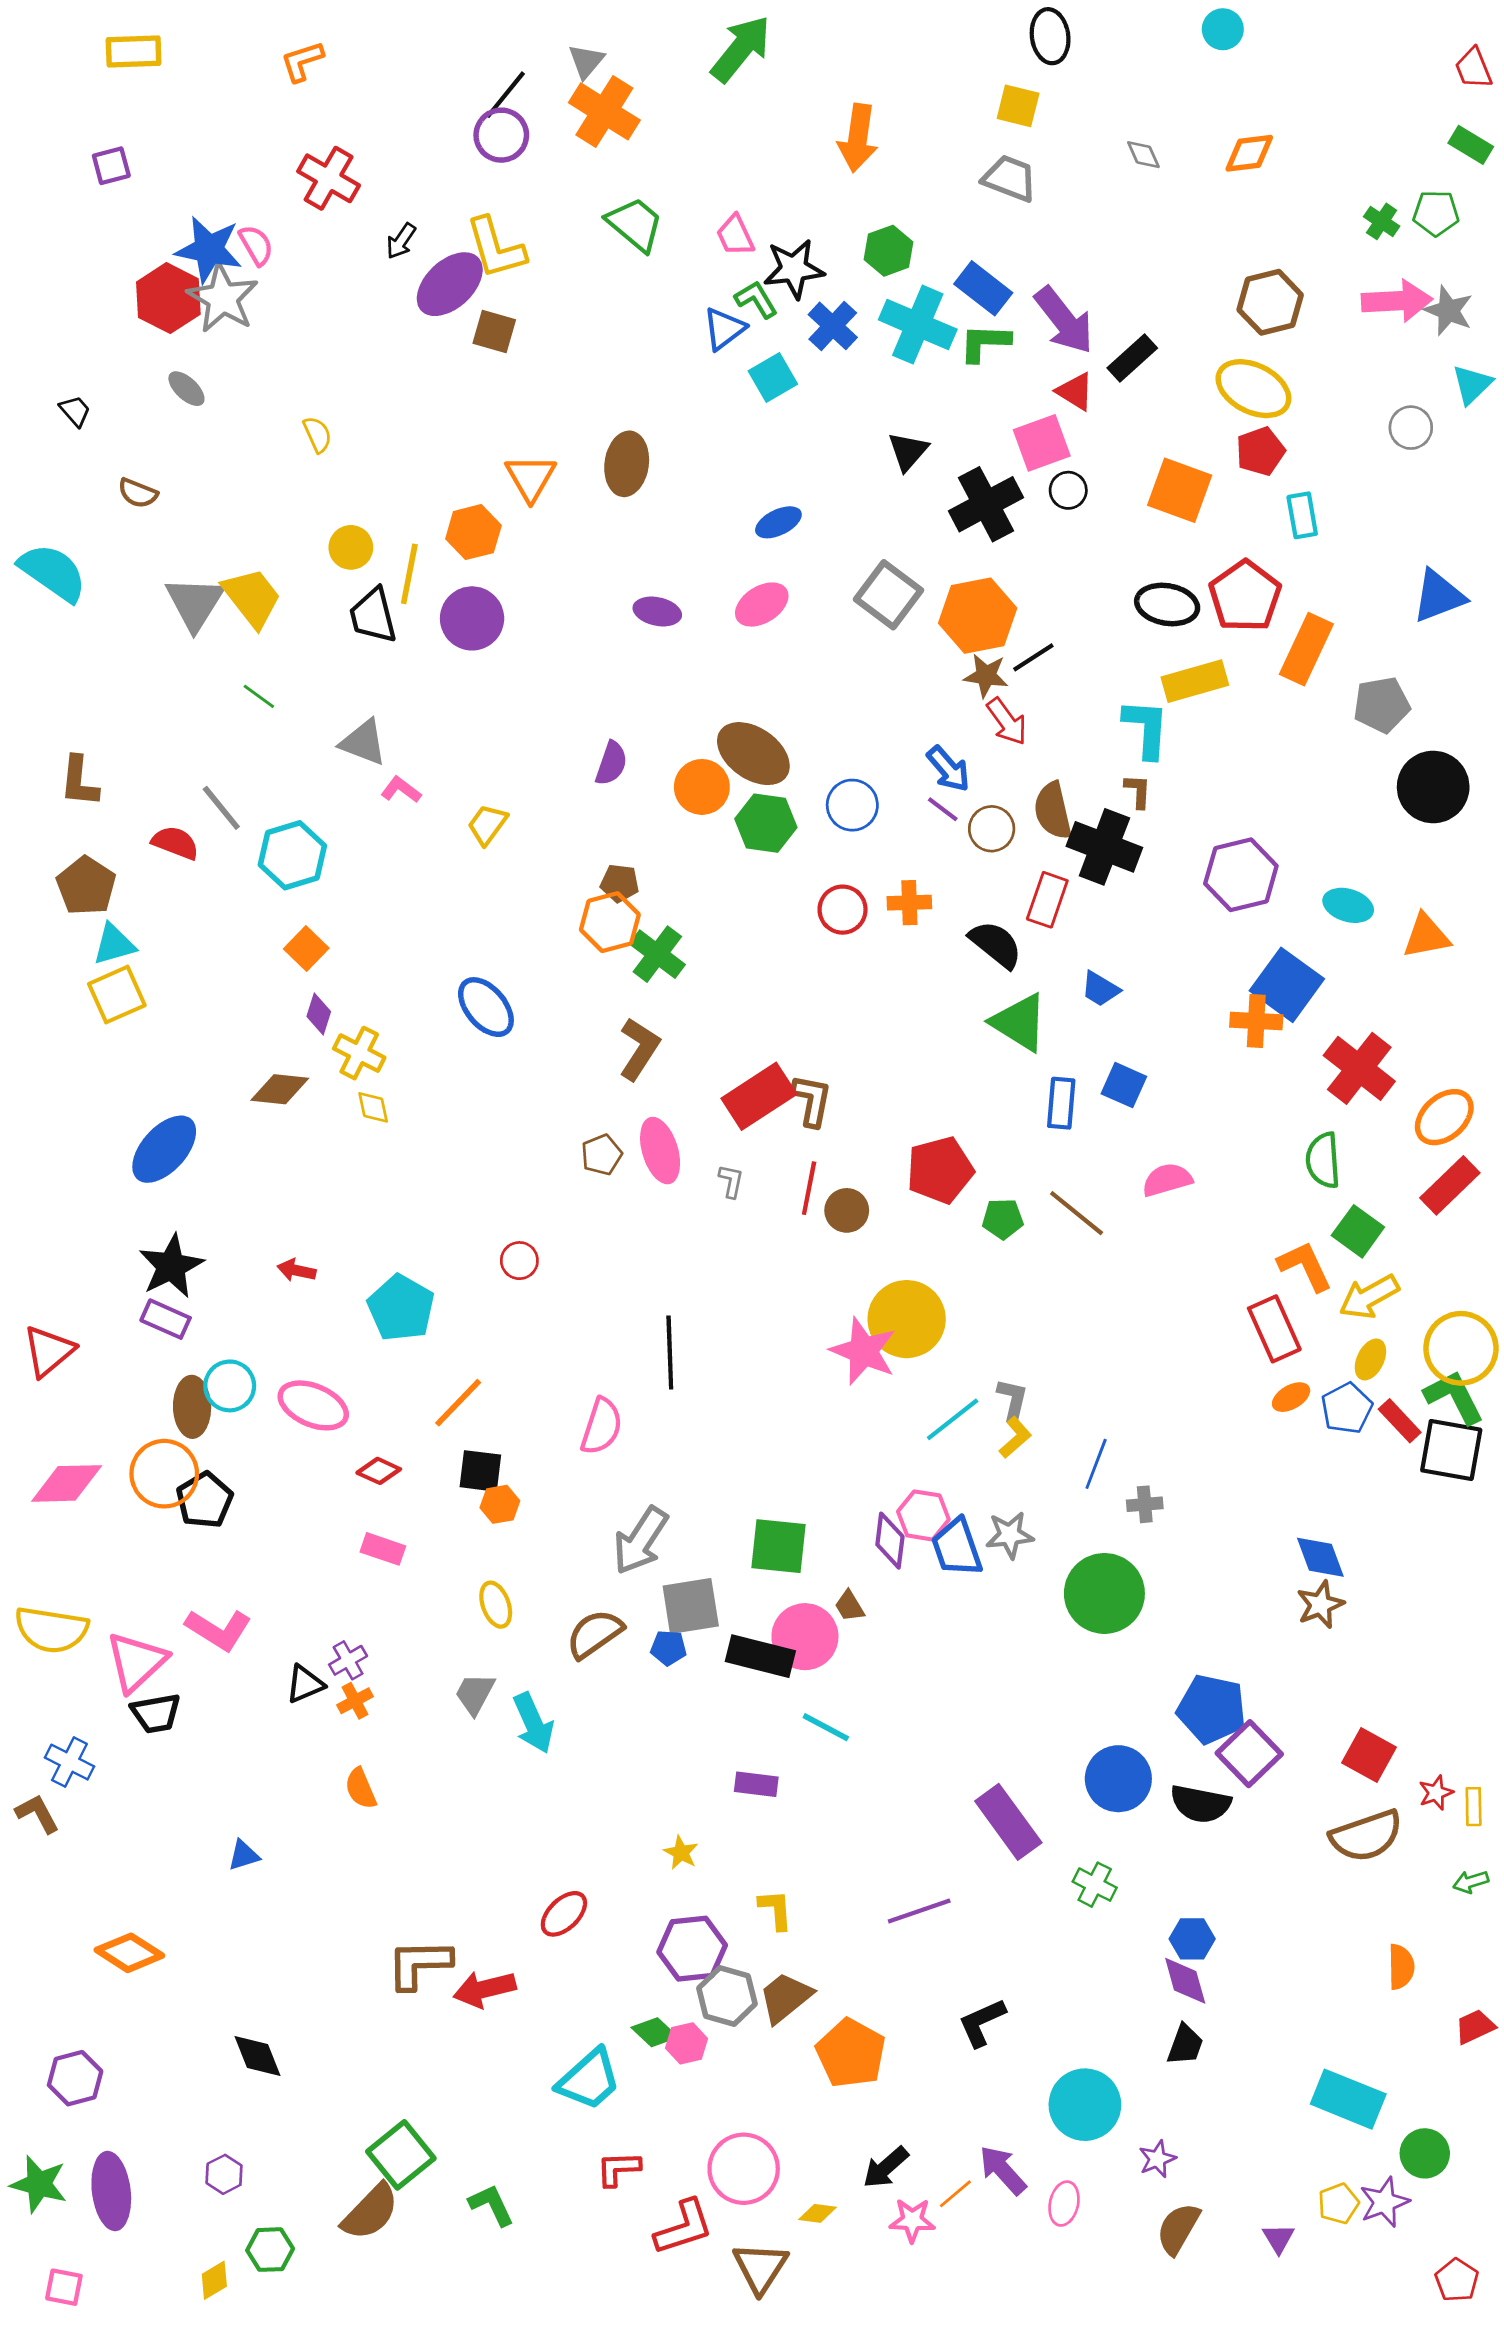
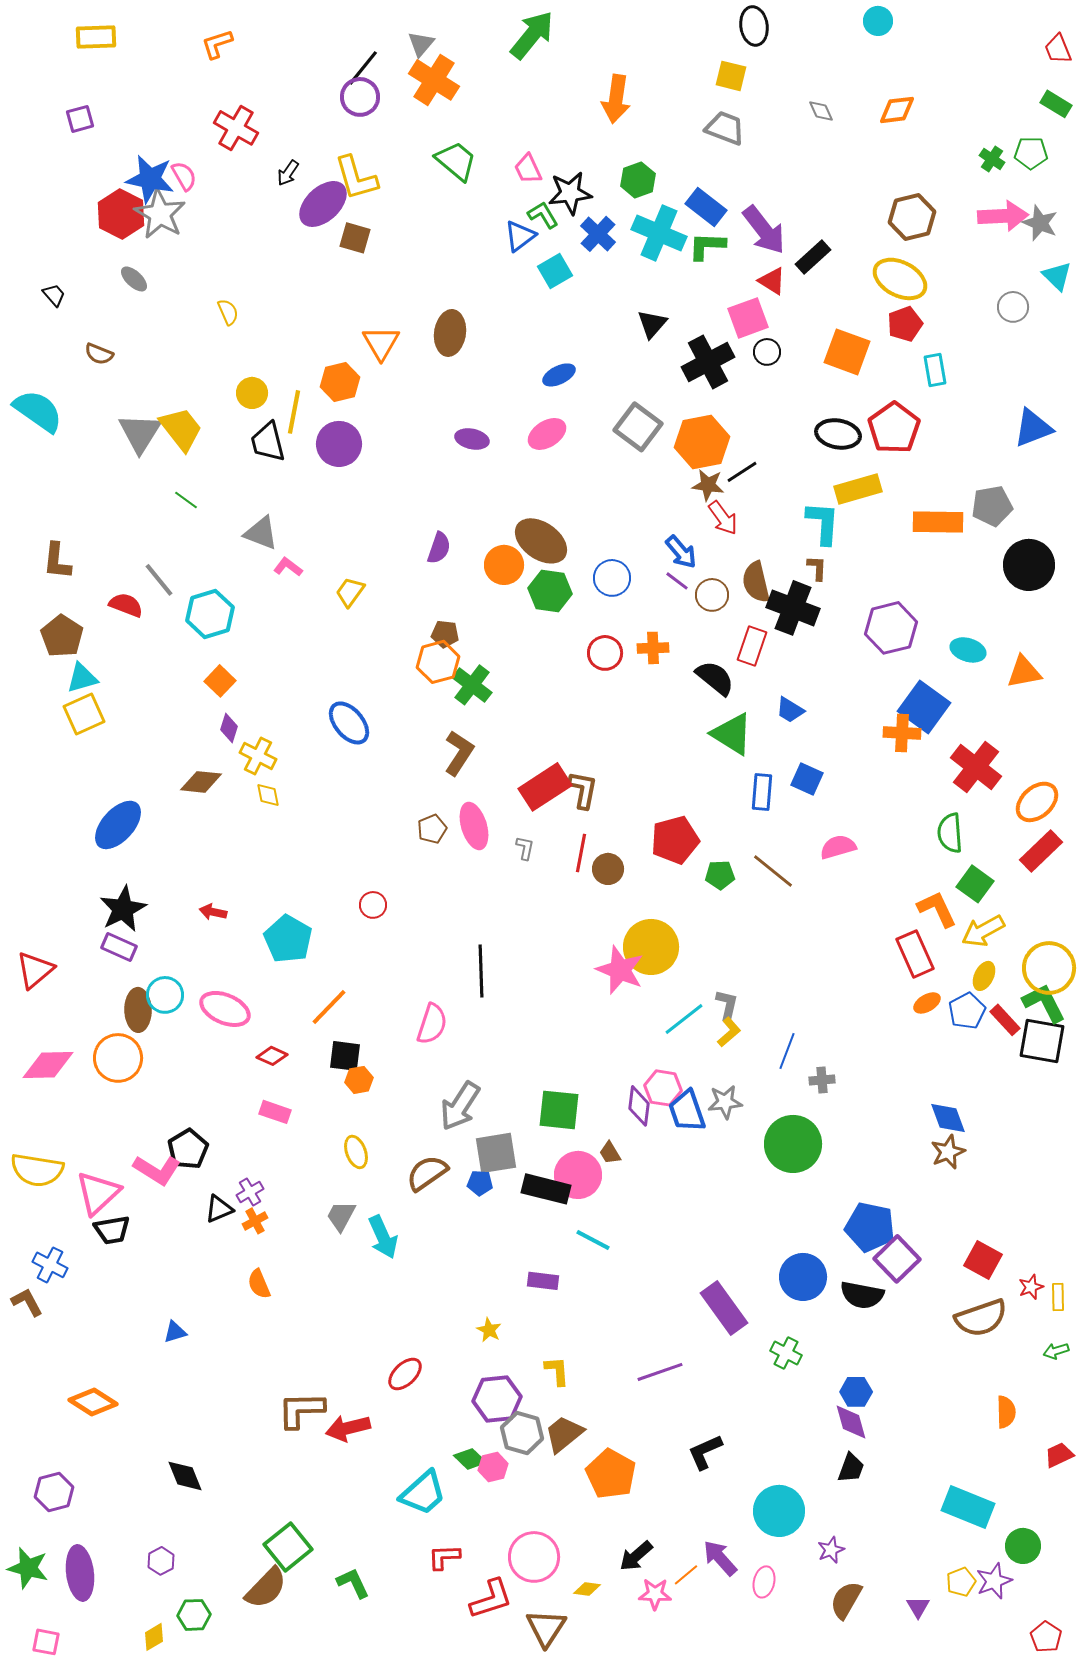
cyan triangle: (1472, 384) -> (1057, 276), turned -32
orange rectangle: (1306, 649) -> (938, 522), moved, turned 66
black pentagon: (205, 1500) -> (188, 1149), moved

